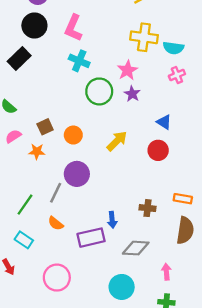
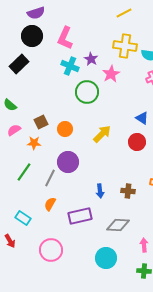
purple star: (132, 94) -> (91, 59), moved
green line: (25, 205) -> (24, 172), moved
blue arrow: (112, 220) -> (100, 191), moved
orange semicircle: (56, 223) -> (50, 204), turned 80

